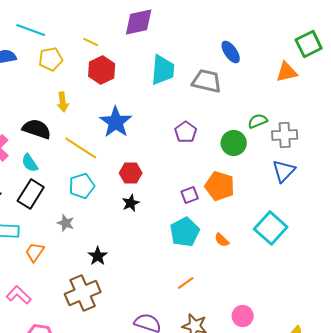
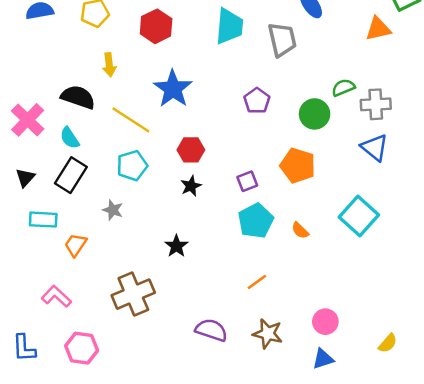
gray trapezoid: (207, 81) -> (282, 40), turned 64
blue triangle: (284, 171) -> (375, 148), turned -35
purple square: (190, 195) -> (247, 181), moved
black star: (98, 256) -> (176, 246), moved

